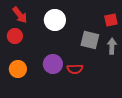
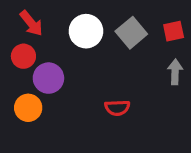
gray square: (90, 40) -> (131, 33), moved, turned 36
purple circle: (53, 64) -> (48, 78), moved

